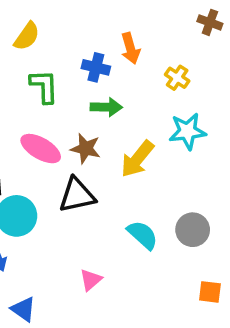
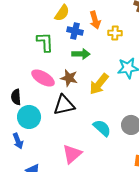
yellow semicircle: (27, 36) -> (62, 13), moved
yellow cross: (177, 78) -> (115, 33), moved, turned -32
pink triangle: (91, 280) -> (72, 154), size x1.5

